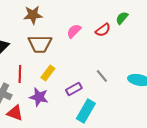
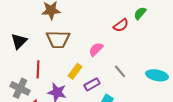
pink semicircle: (74, 31) -> (96, 49), moved
yellow rectangle: (48, 73) -> (75, 71), moved

